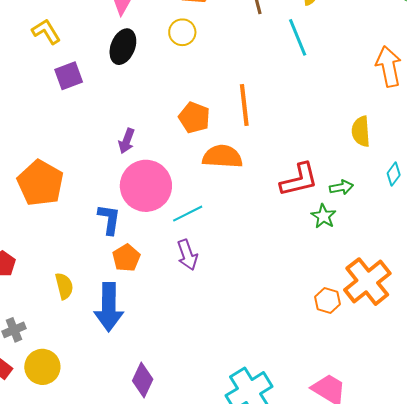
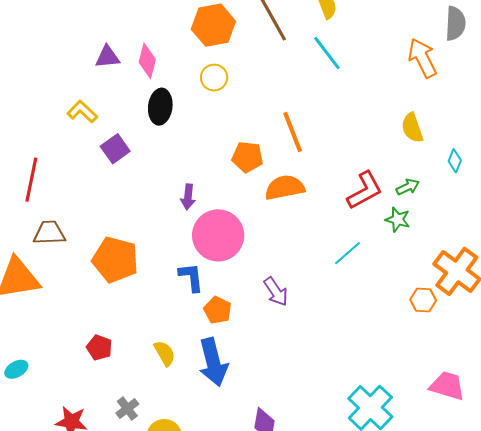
cyan line: (188, 214) -> (348, 253), moved

